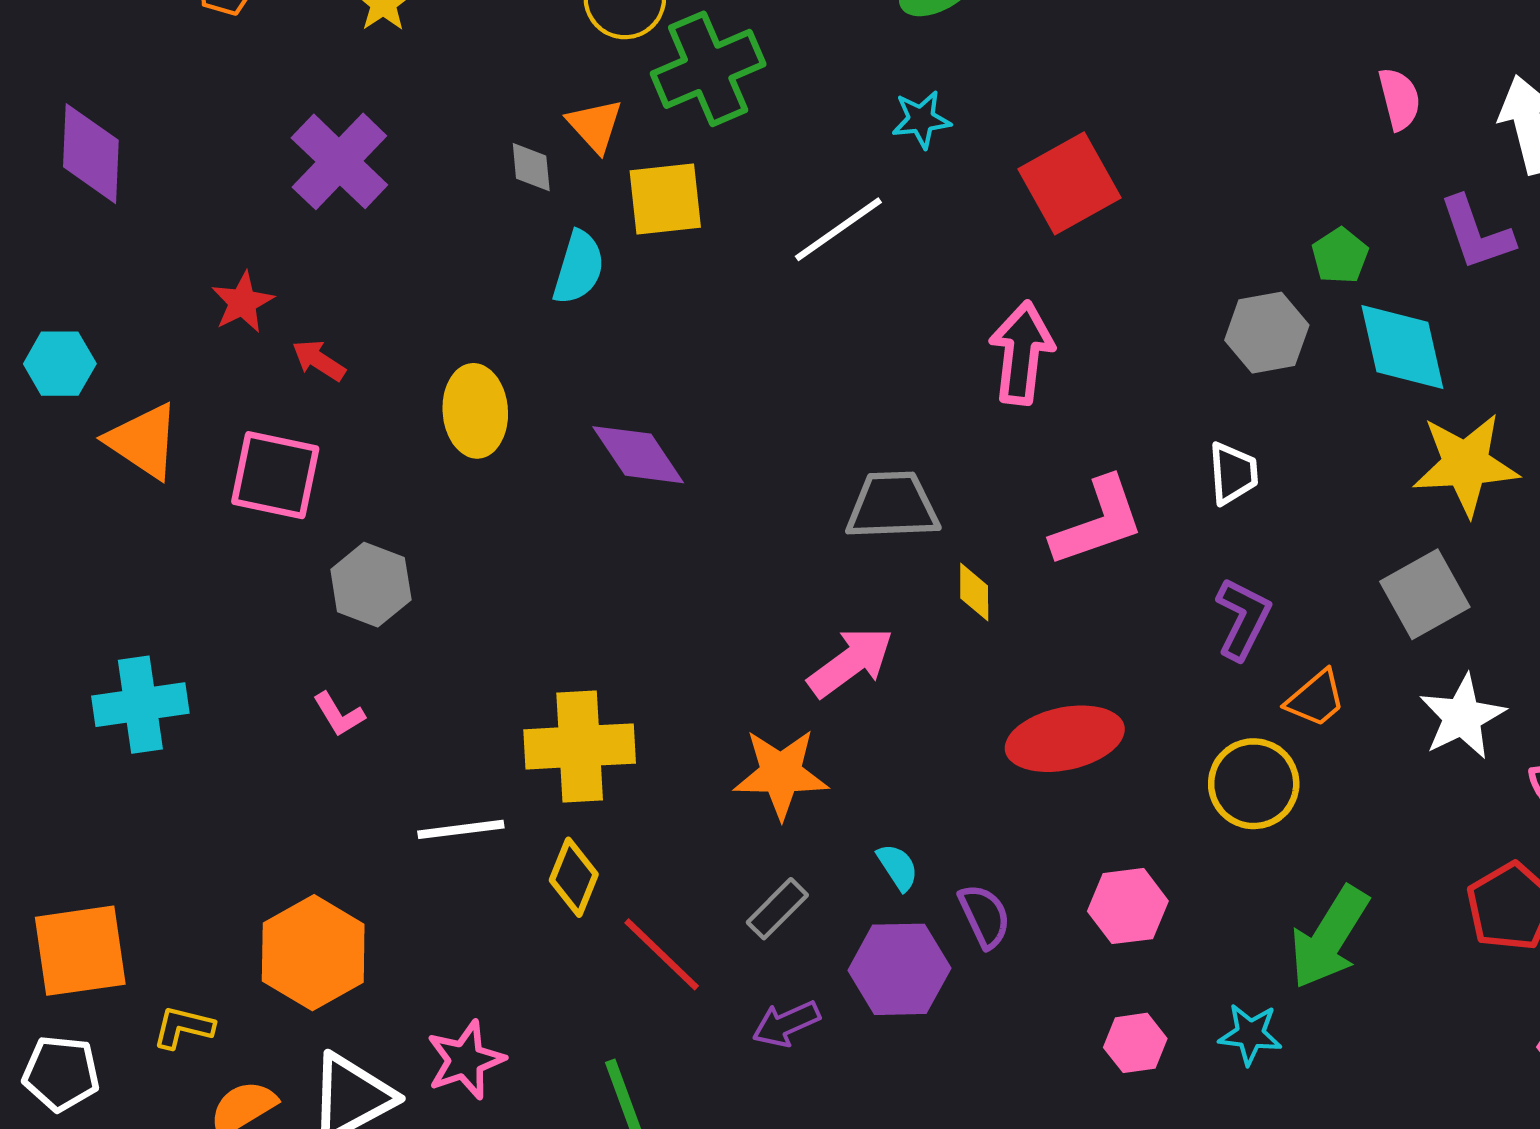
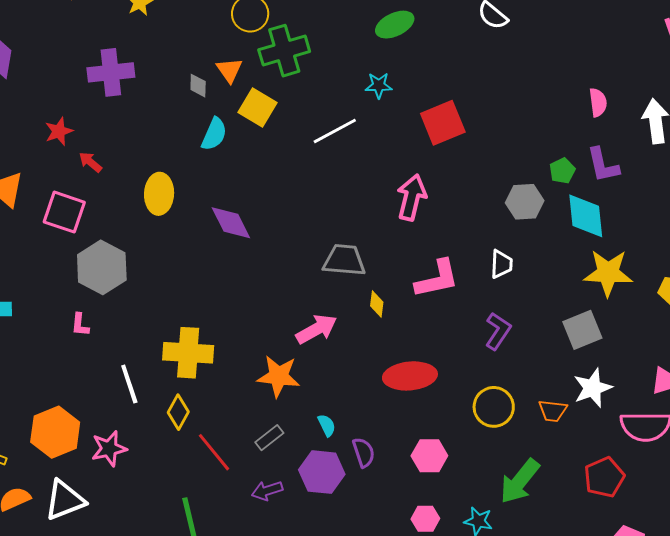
purple cross: (339, 161) -> (111, 72), turned 33
yellow square: (665, 199) -> (257, 108), turned 30
purple L-shape: (1476, 233) -> (603, 165), moved
gray hexagon: (371, 585) -> (102, 267), size x1.4
orange trapezoid: (1316, 699) -> (553, 411), moved, turned 40
pink L-shape: (339, 714) -> (80, 325), turned 30
white line: (461, 829) -> (129, 384), turned 72
pink star: (465, 1060) -> (109, 449), moved

